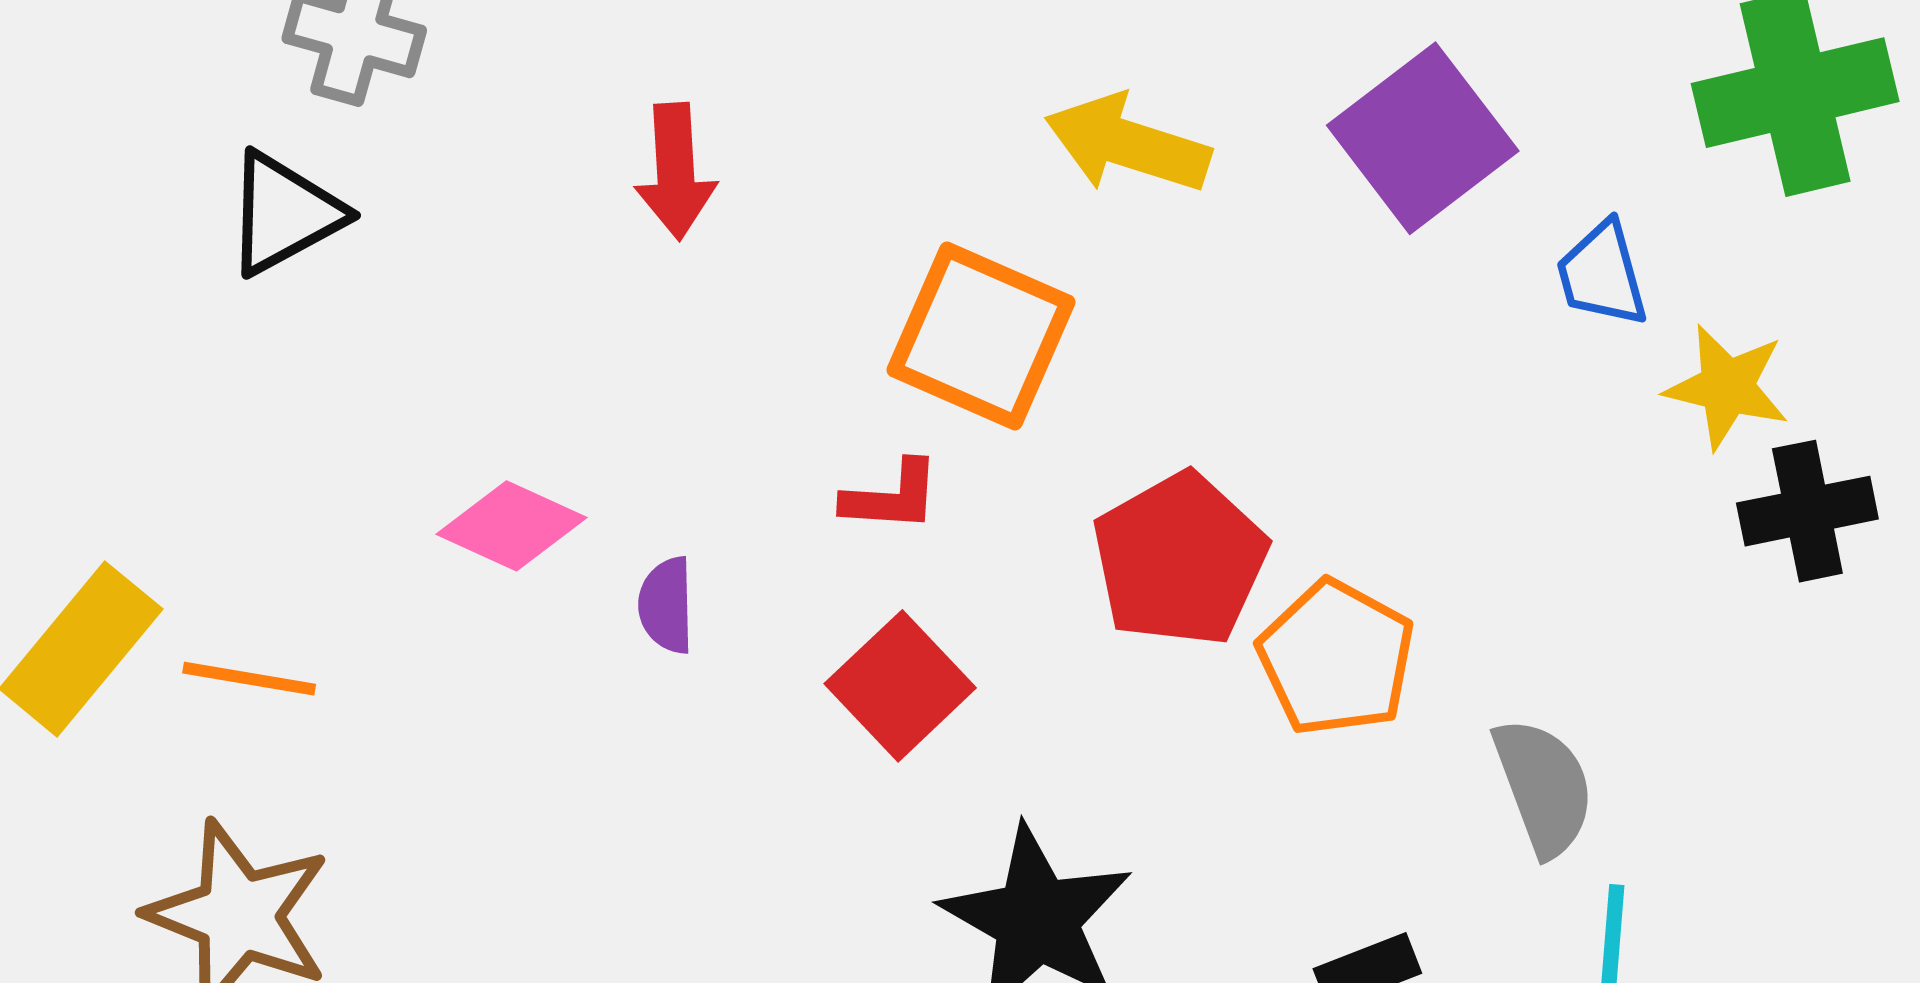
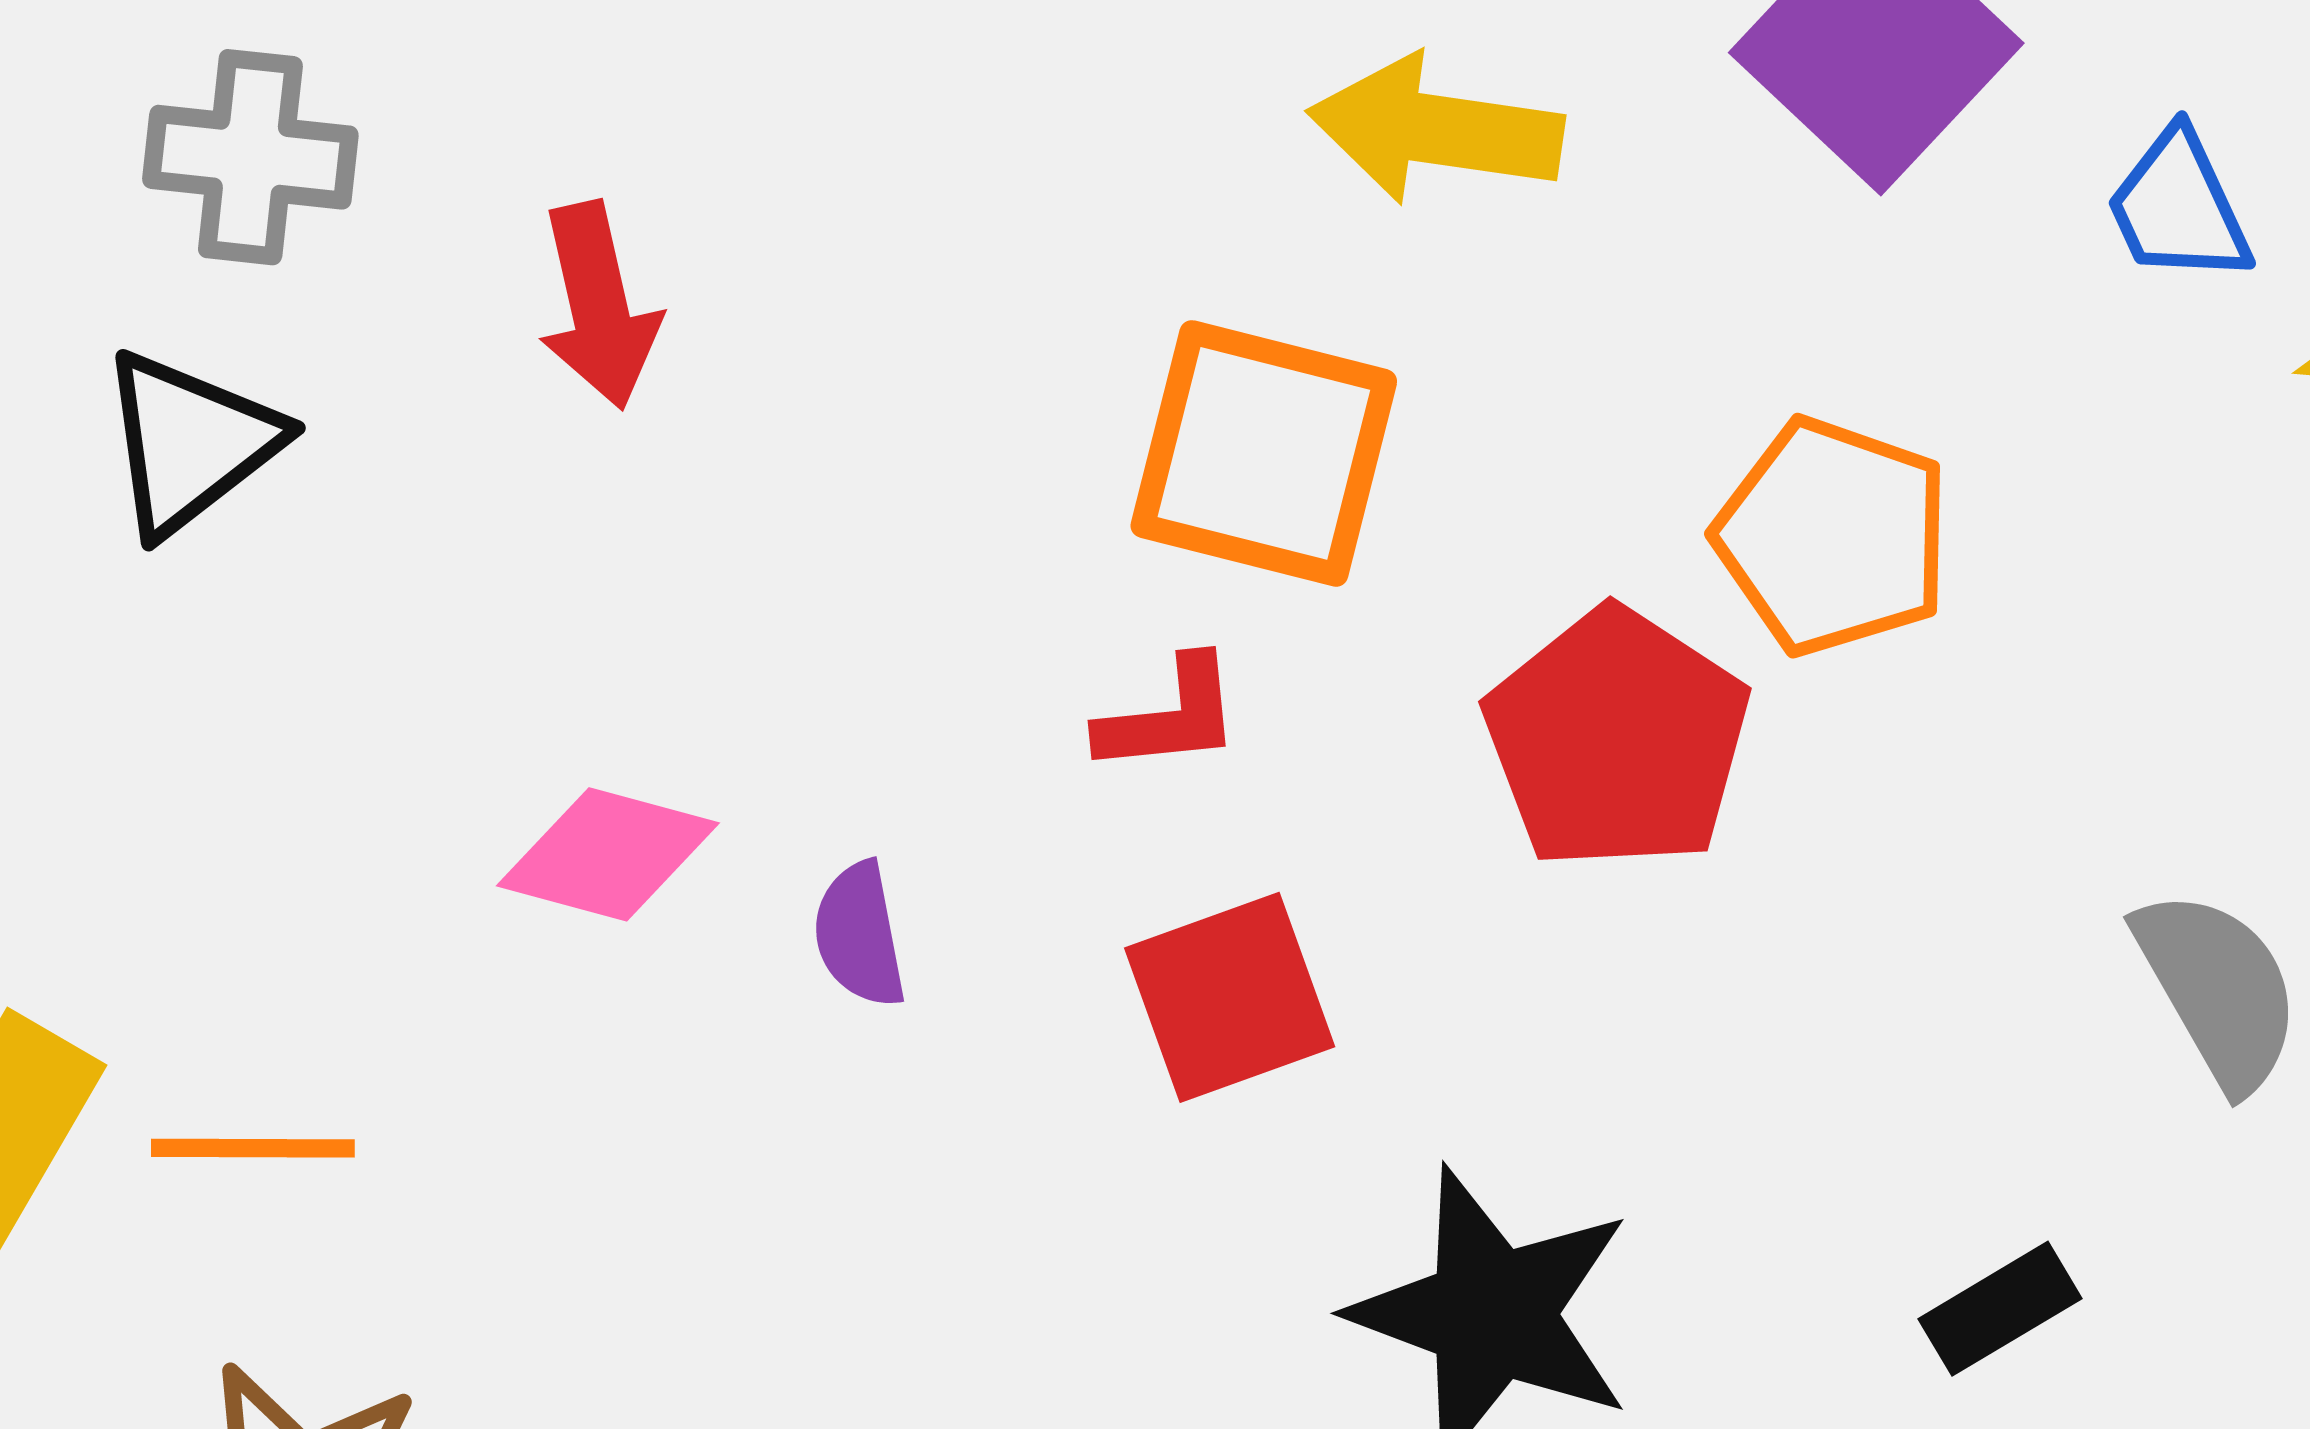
red arrow: (675, 171) -> (599, 306), moved
orange pentagon: (1336, 658) -> (1833, 536), moved
red square: (900, 686) -> (1230, 997), turned 33

